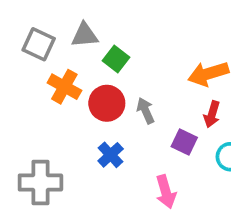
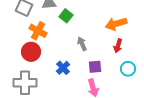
red circle: (107, 103) -> (31, 52), moved
purple square: (184, 142) -> (95, 67), moved, turned -32

